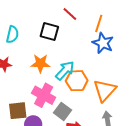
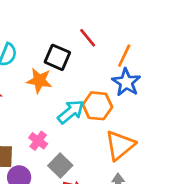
orange star: (40, 63) -> (39, 81), moved
orange hexagon: (77, 81) -> (97, 106), moved
pink cross: (44, 95) -> (38, 141), size x0.6

